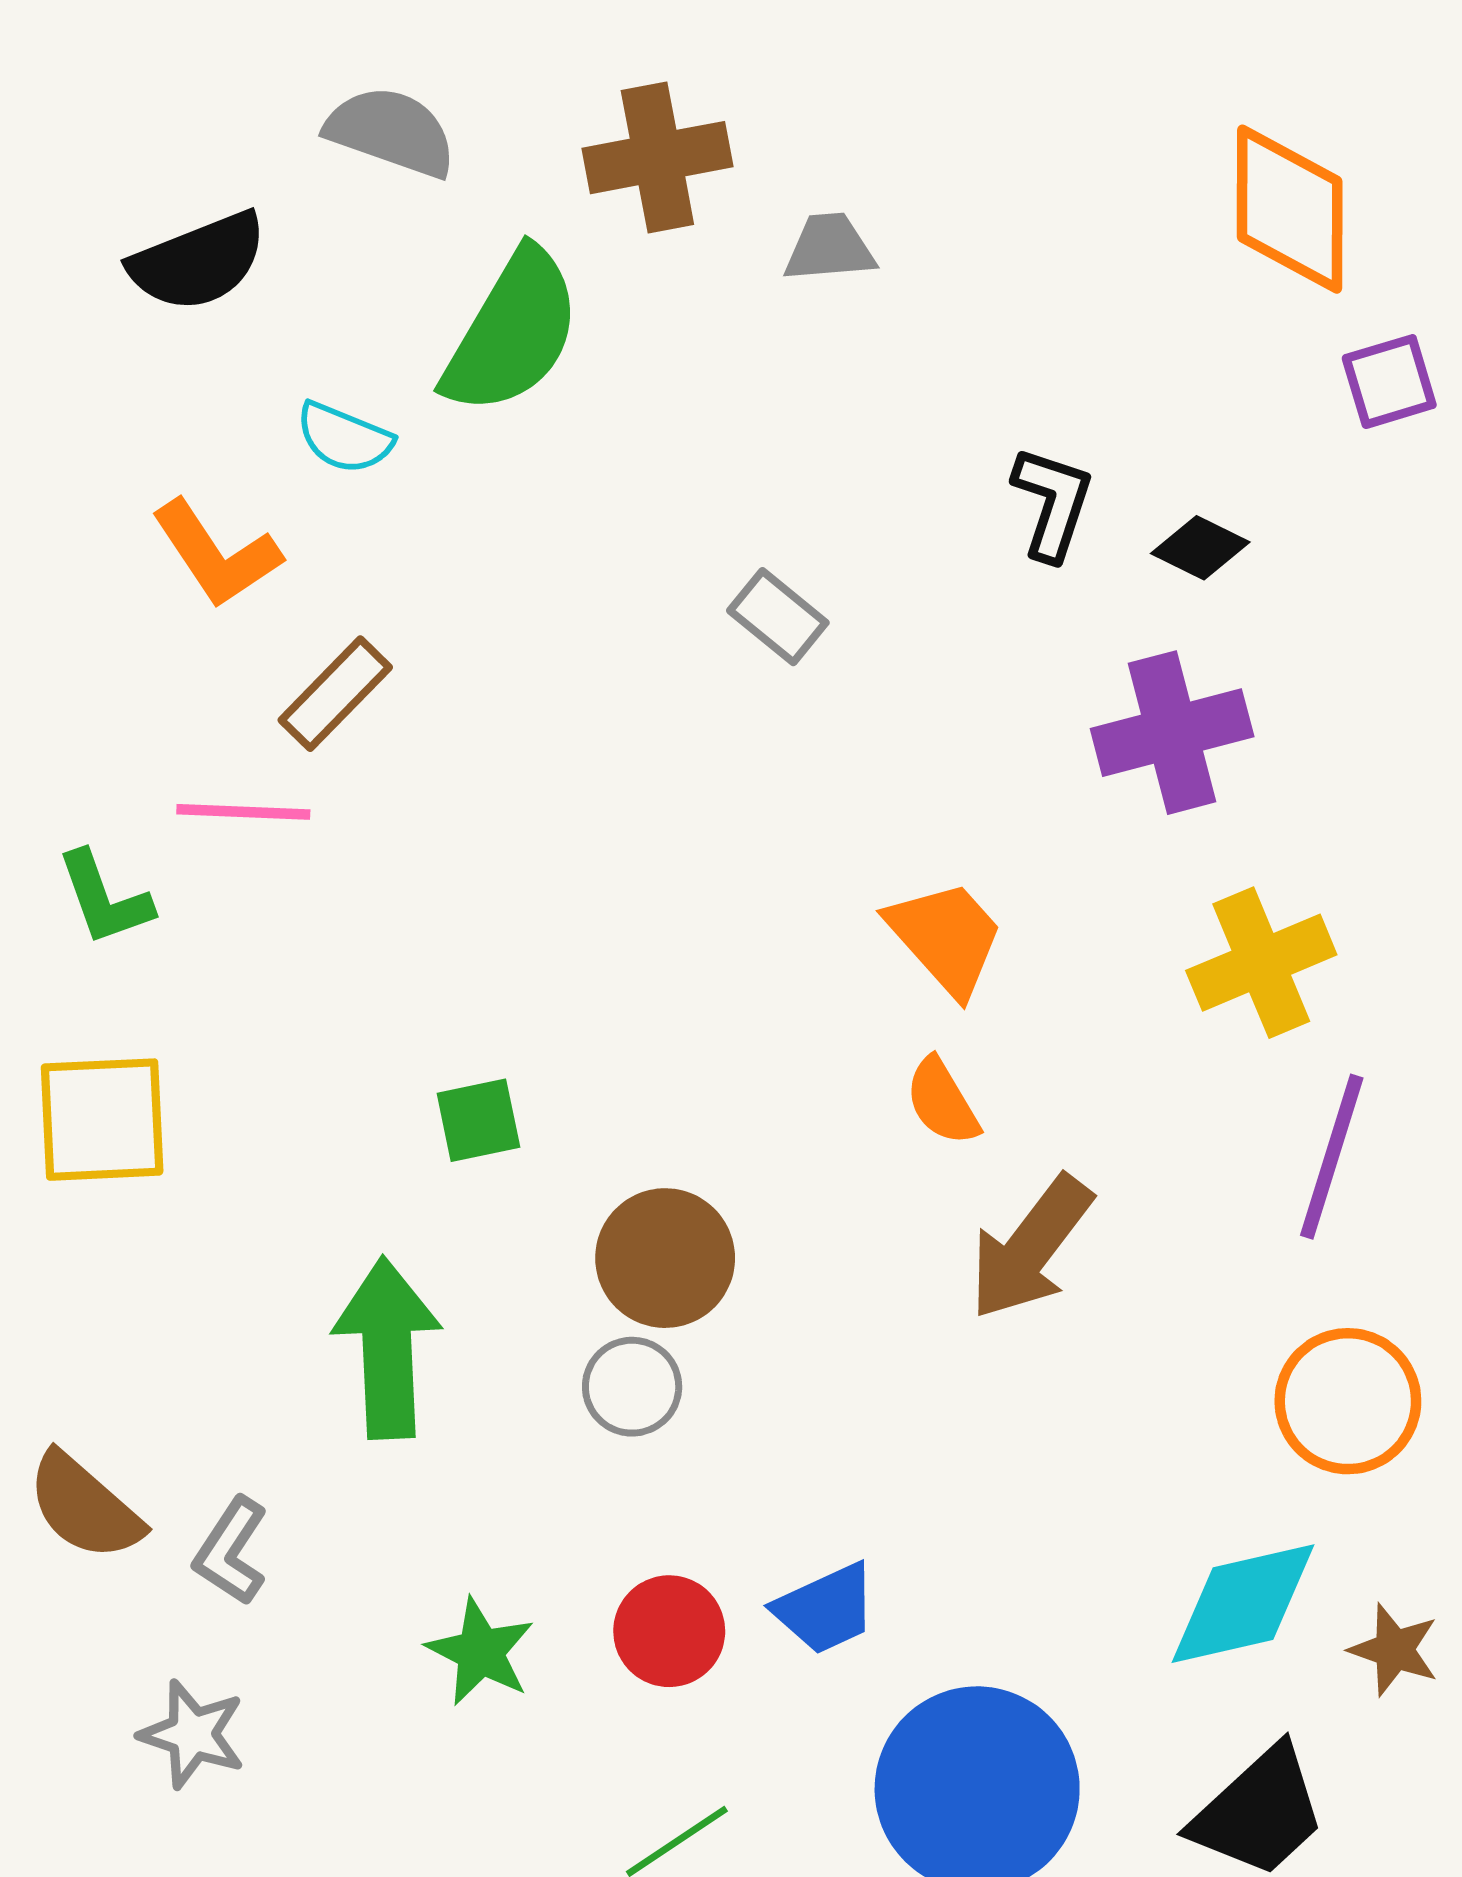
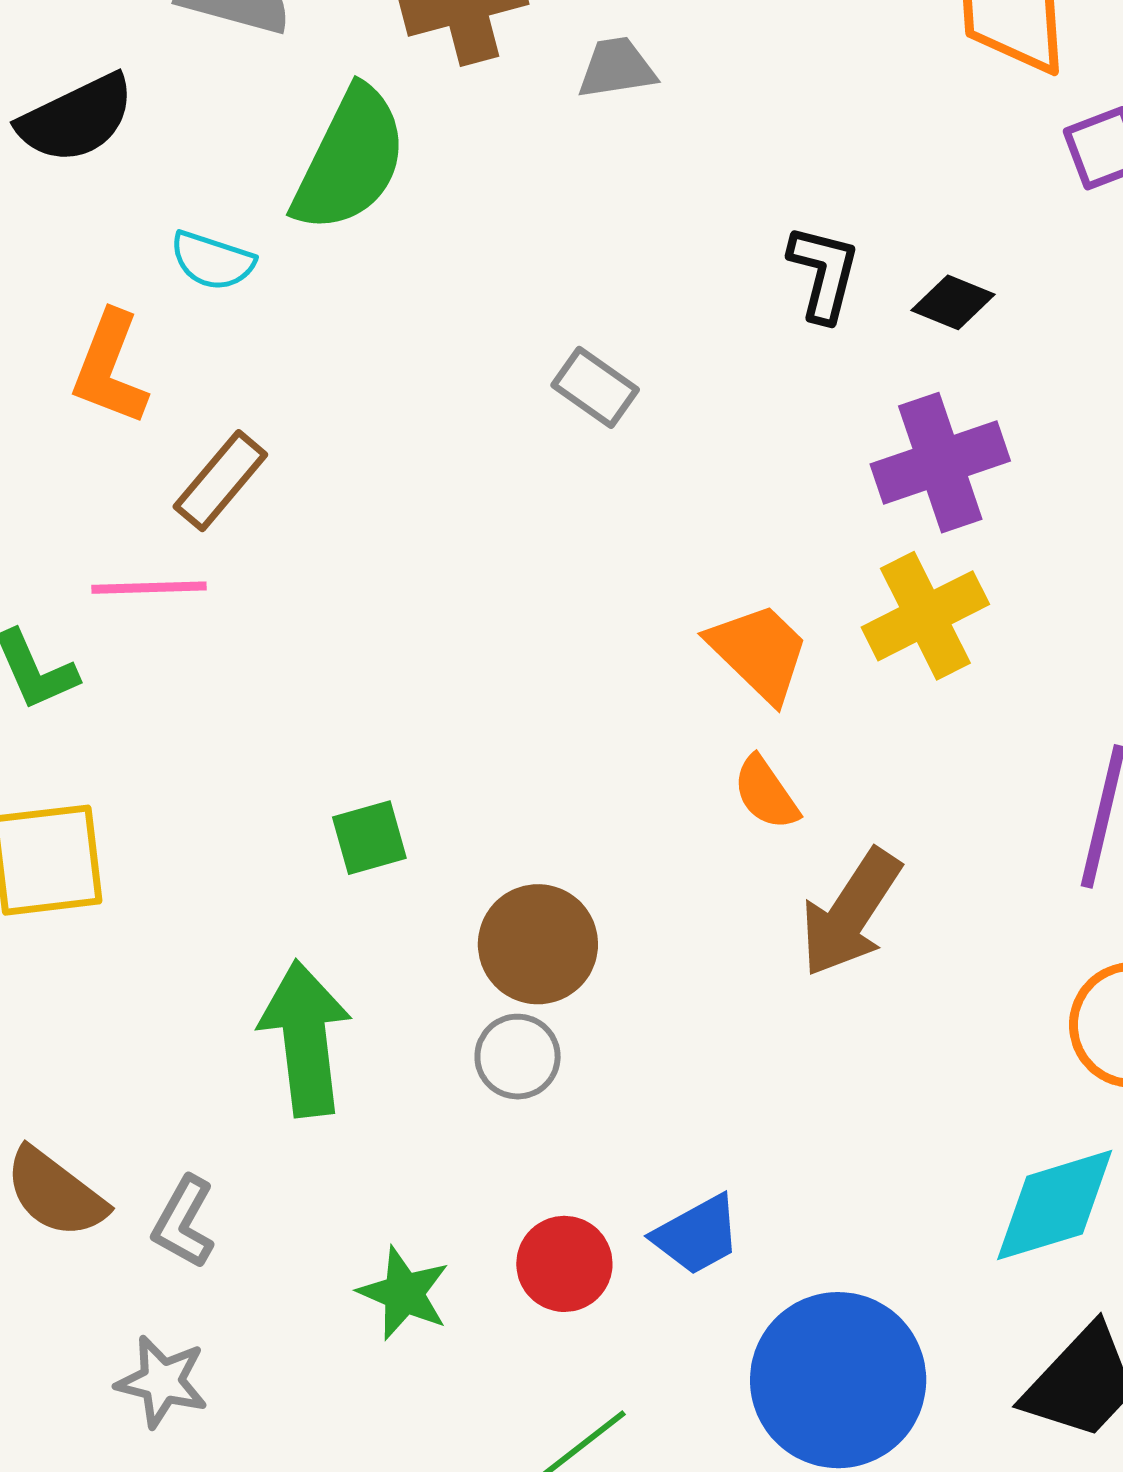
orange L-shape: (216, 554) -> (110, 368), turned 59
yellow cross: (1261, 963) -> (925, 616), moved

